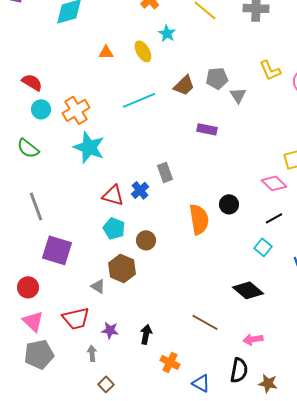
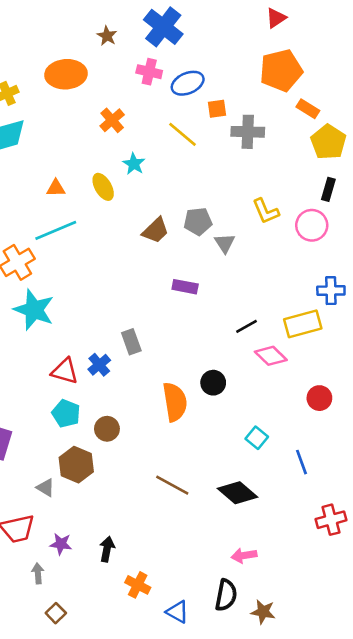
cyan line: (139, 100) -> (56, 230), moved
black line: (274, 218) -> (246, 326), moved
brown line: (205, 322) -> (172, 485), moved

